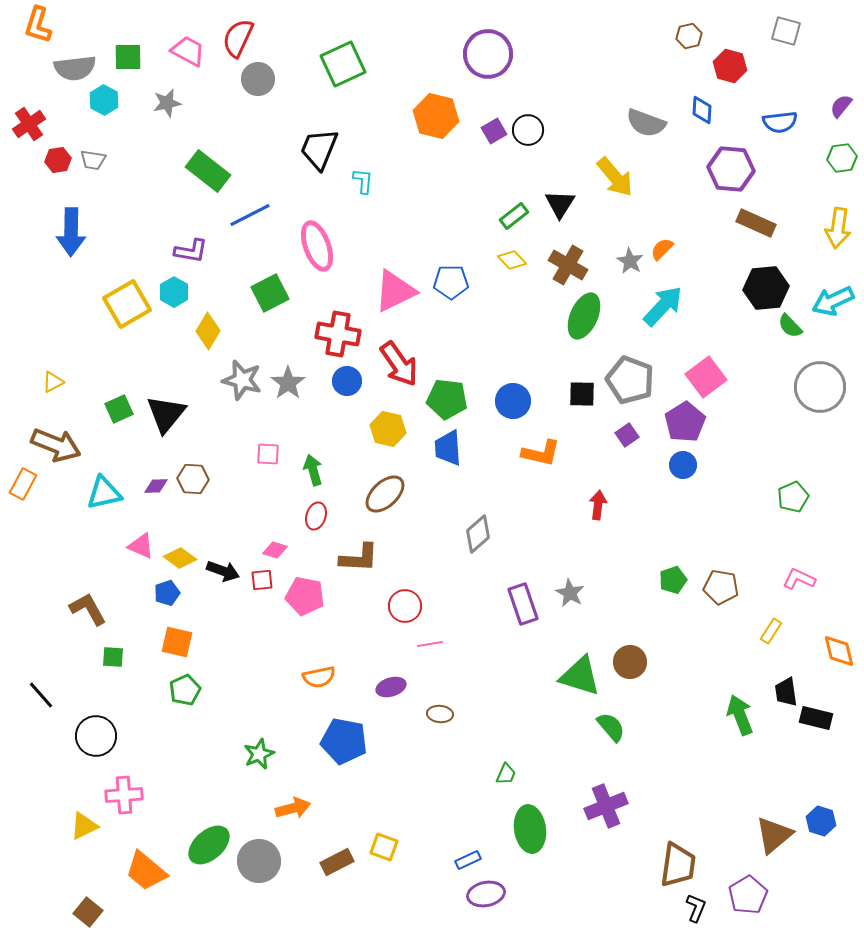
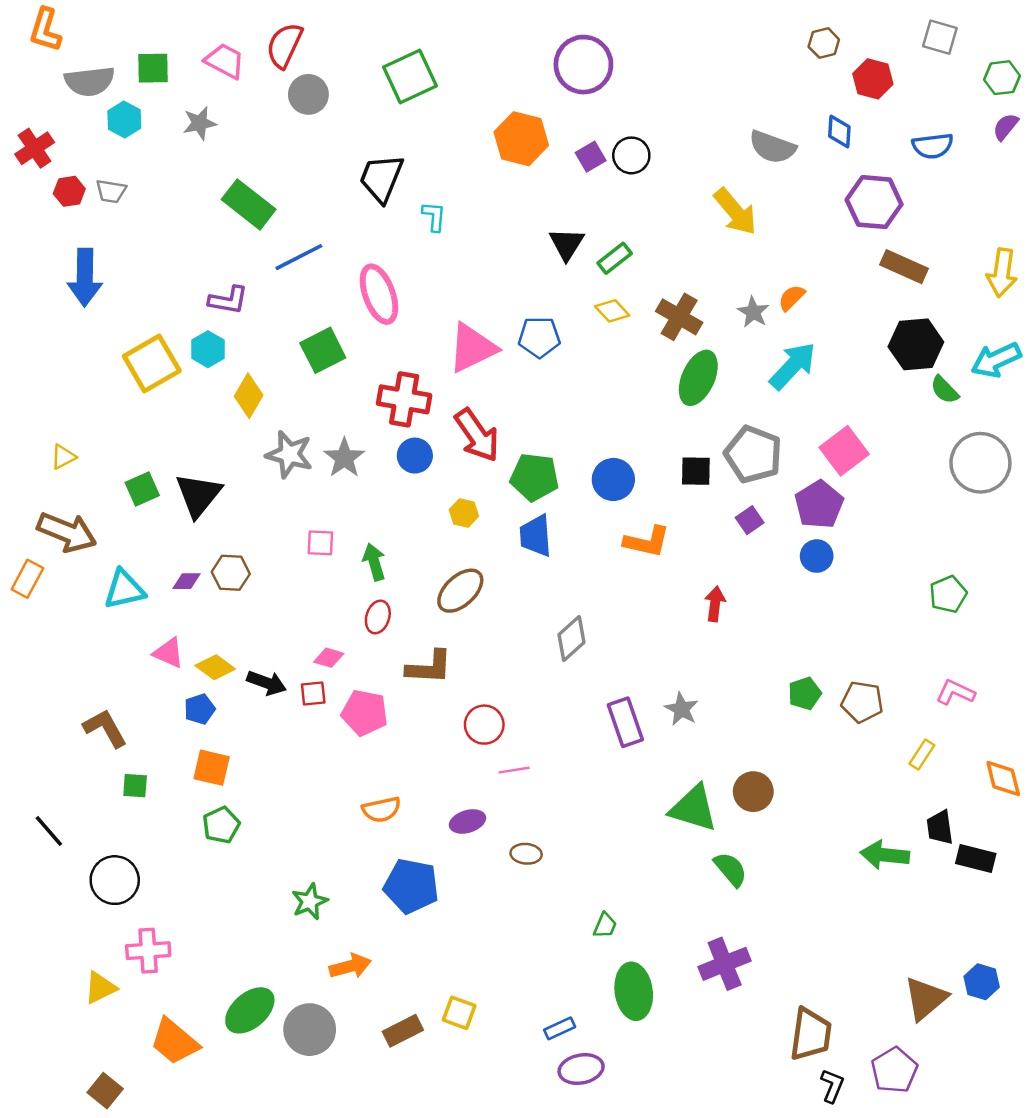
green hexagon: (842, 158) -> (1002, 78), moved
black triangle: (560, 204) -> (567, 244), moved
yellow hexagon: (388, 429) -> (464, 513), size x0.7
green arrow: (740, 715) -> (885, 855), turned -63

